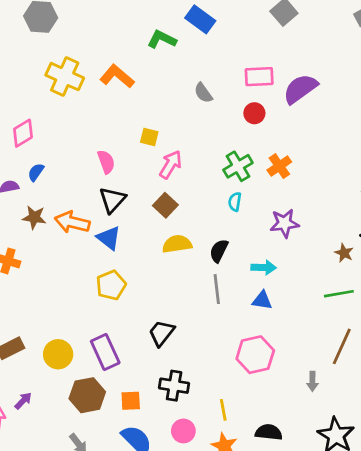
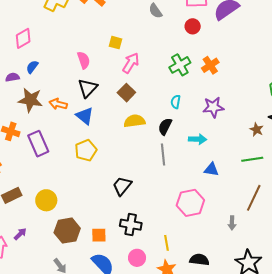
cyan semicircle: (235, 202) -> (176, 102), moved
brown star: (34, 217) -> (30, 100), size x1.4
orange arrow: (72, 222) -> (58, 104), size x0.7
blue triangle: (262, 300) -> (211, 170), moved
purple rectangle: (105, 352) -> (38, 144), moved

